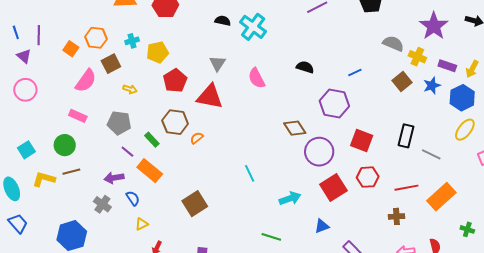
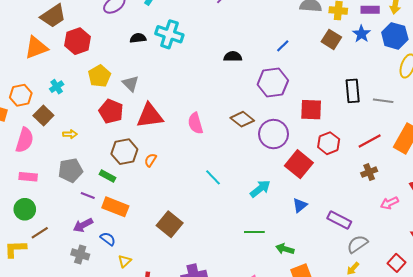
yellow pentagon: (157, 52) -> (99, 76), moved
gray triangle: (217, 63) -> (131, 84), moved
pink semicircle: (257, 78) -> (195, 123), moved, turned 30

